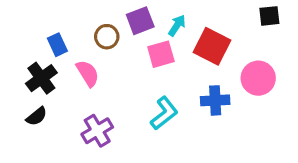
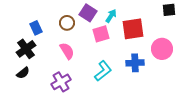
purple square: (140, 21) -> (88, 13), turned -36
red square: (212, 46) -> (133, 29), turned -35
pink semicircle: (88, 73) -> (67, 51), moved

